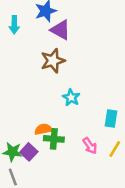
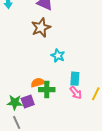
cyan rectangle: (111, 119) -> (75, 79), moved
purple square: (29, 152) -> (28, 101), turned 32

